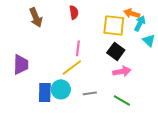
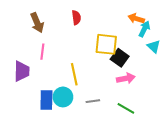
yellow square: (114, 25) -> (106, 44), moved
pink line: (78, 48) -> (42, 52), moved
yellow line: (72, 67) -> (74, 74), turned -65

